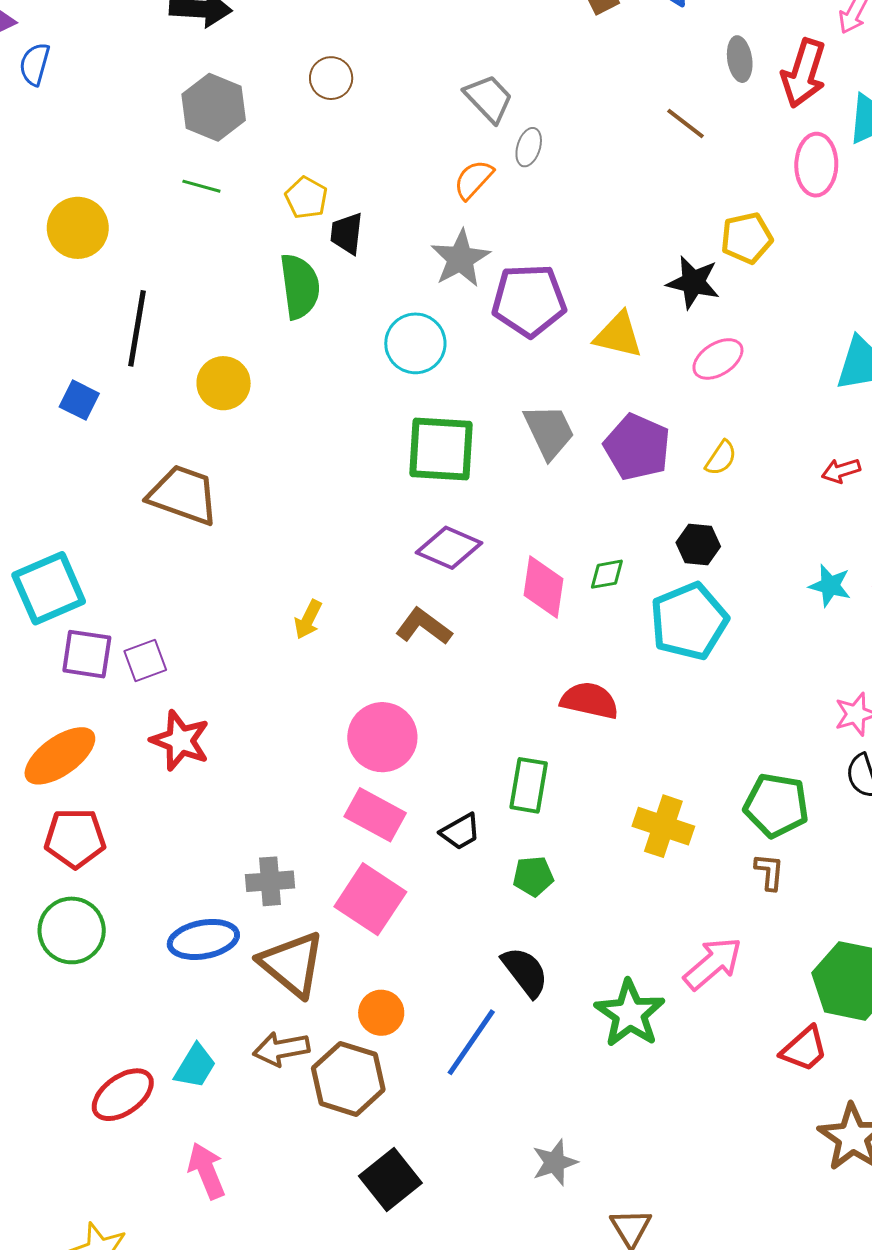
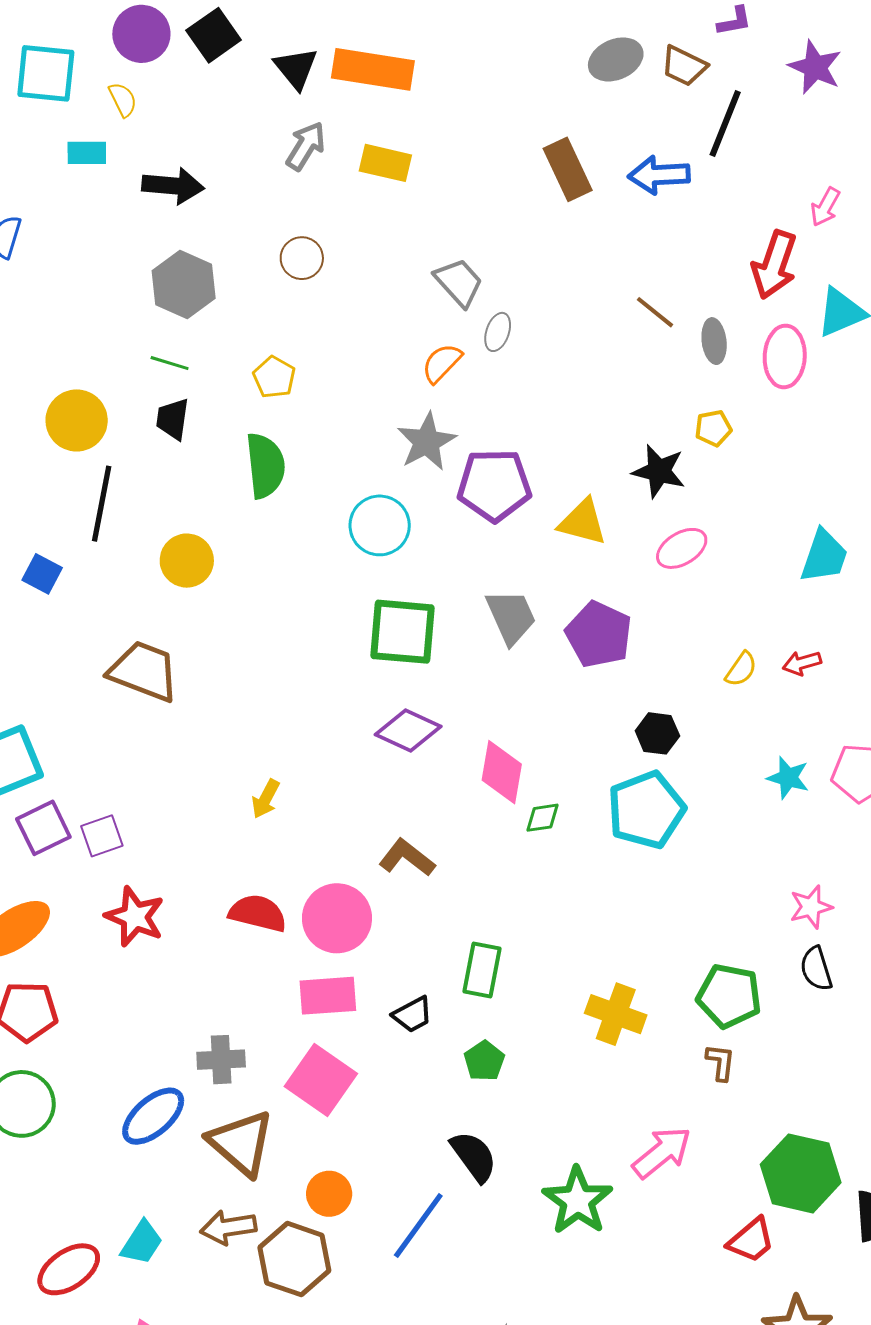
gray ellipse: (740, 59) -> (714, 341), moved
yellow circle: (78, 228) -> (77, 420), moved
black trapezoid: (347, 233) -> (173, 419), moved
yellow pentagon: (747, 238) -> (713, 428), size x0.7
yellow semicircle: (721, 458) -> (741, 669), moved
green diamond: (607, 574) -> (542, 818), moved
brown L-shape: (424, 626) -> (407, 858), moved
purple square: (87, 654) -> (43, 828), turned -36
red semicircle: (590, 700) -> (258, 913), moved
pink rectangle: (375, 815) -> (328, 996), turned -34
green pentagon: (533, 876) -> (484, 1061), turned -30
blue ellipse: (203, 939) -> (153, 1116), turned -32

